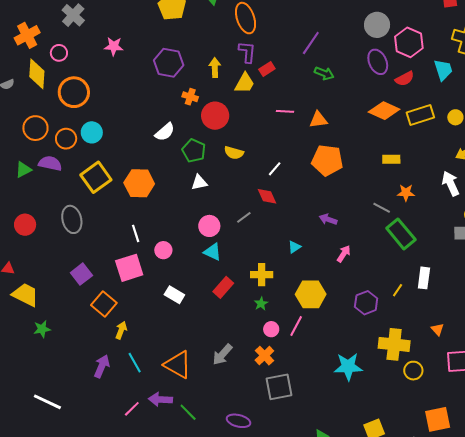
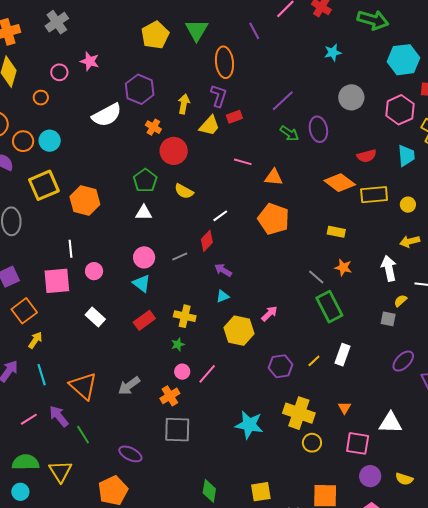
pink hexagon: (409, 42) -> (400, 110), moved
pink circle: (59, 53) -> (59, 72), moved
purple ellipse: (378, 62) -> (318, 129), moved
orange circle: (74, 92) -> (41, 98), size x0.5
white semicircle: (165, 132) -> (107, 115), moved, size x1.4
red diamond: (267, 196) -> (207, 241), turned 55
purple arrow: (328, 219) -> (223, 270), moved
yellow hexagon: (311, 294) -> (239, 331), moved
purple arrow: (160, 399) -> (59, 416), turned 35

